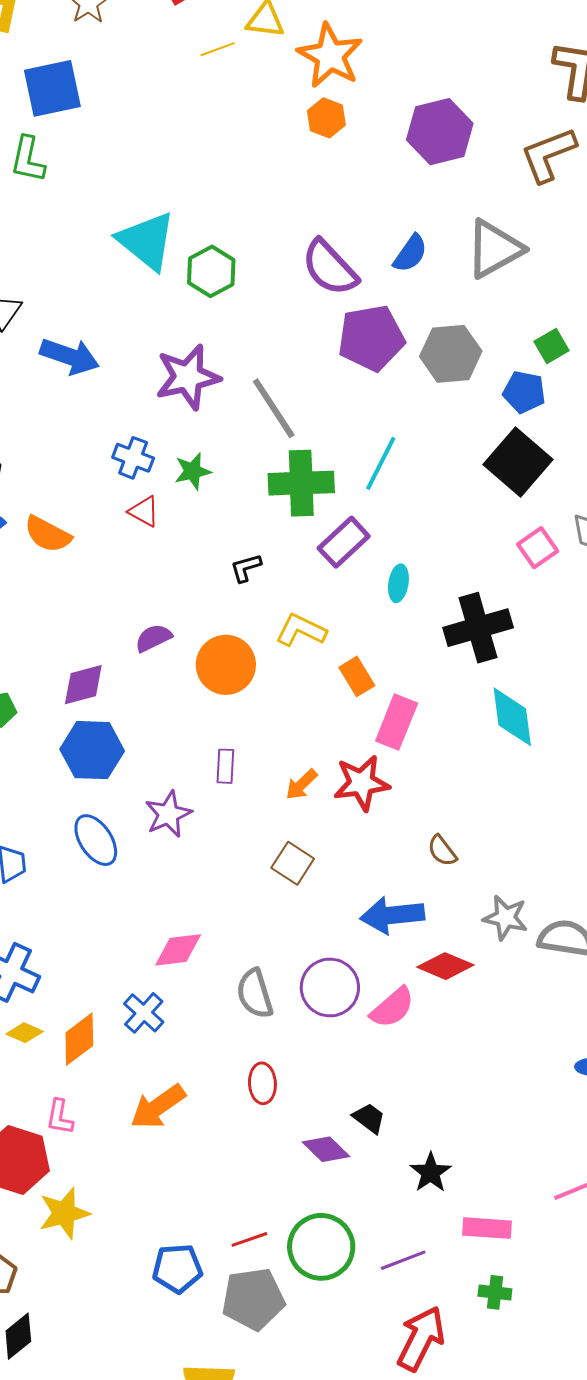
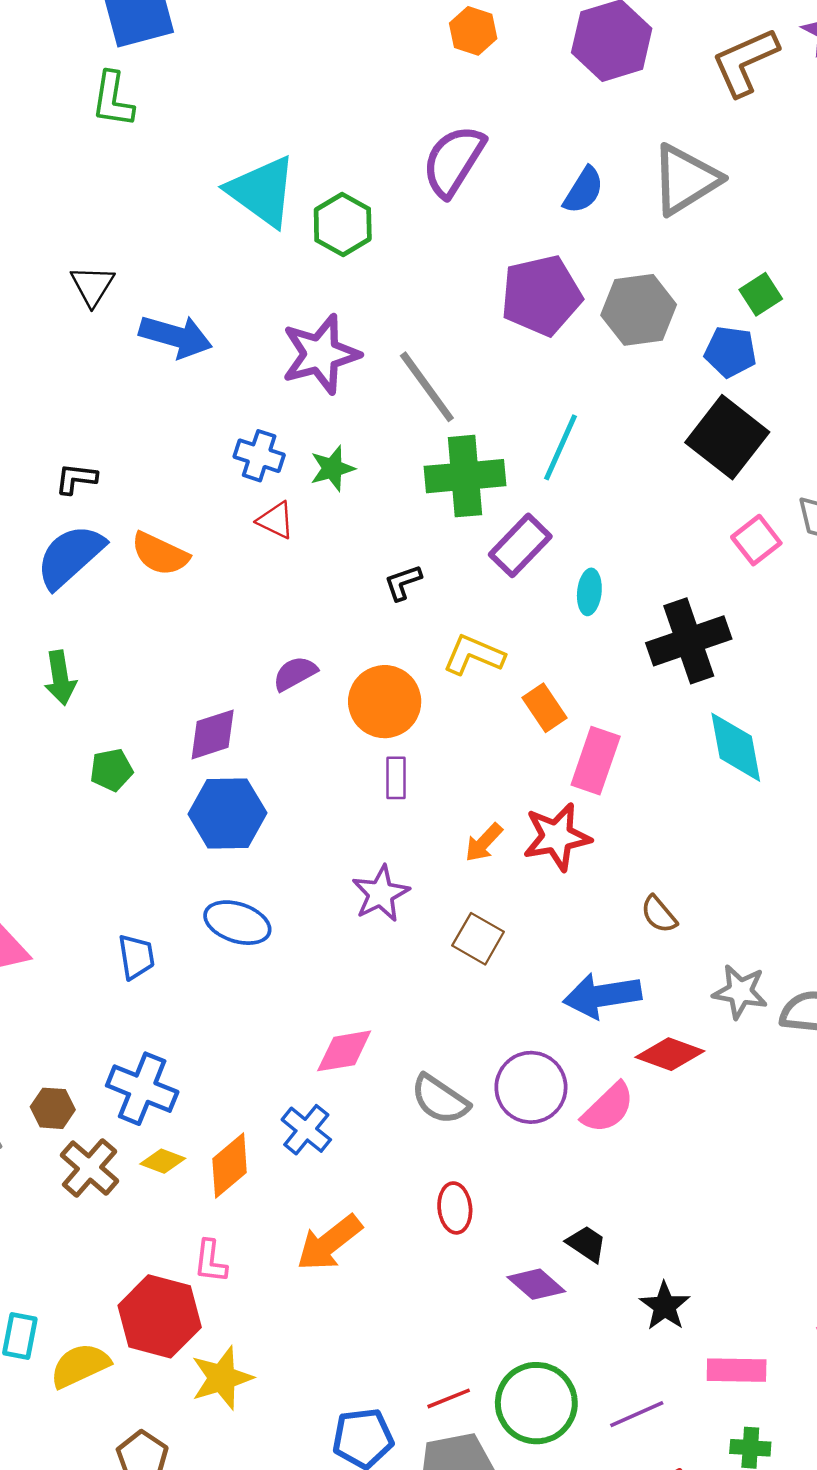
purple semicircle: (330, 268) -> (453, 161), moved, turned 78
purple rectangle: (225, 766) -> (396, 778), moved
purple star: (168, 814) -> (381, 894), moved
blue ellipse: (96, 840) -> (237, 923), turned -36
gray semicircle: (255, 994) -> (440, 1099), turned -36

